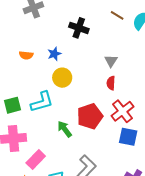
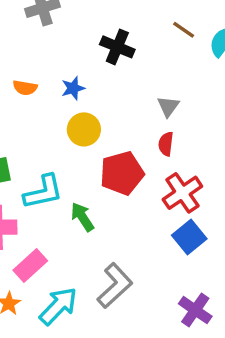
cyan L-shape: (42, 102) -> (43, 192), moved
red pentagon: (90, 116) -> (122, 173), moved
blue square: (128, 137) -> (189, 237), turned 36

